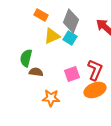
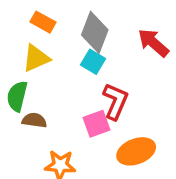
yellow triangle: (52, 36) -> (36, 58), moved
red L-shape: (95, 70) -> (115, 101), moved

